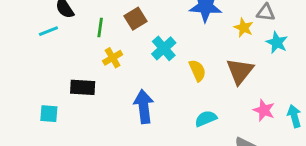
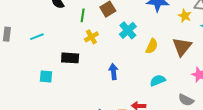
cyan line: (48, 31) -> (37, 37), moved
yellow semicircle: (197, 70) -> (152, 46), turned 49
blue arrow: (144, 106) -> (113, 72), size x0.7

